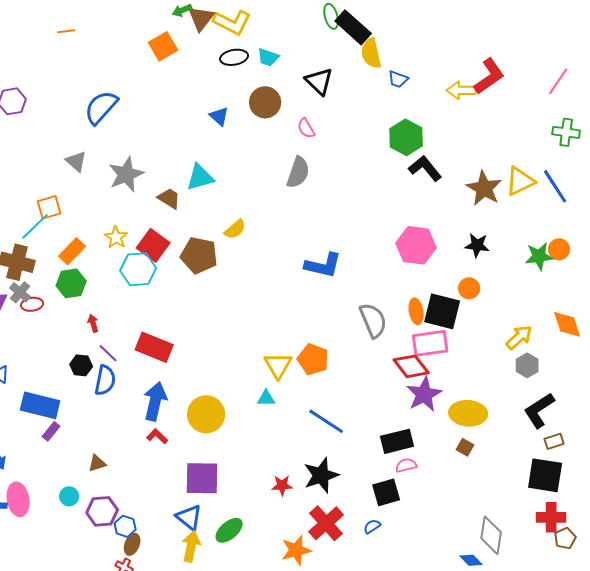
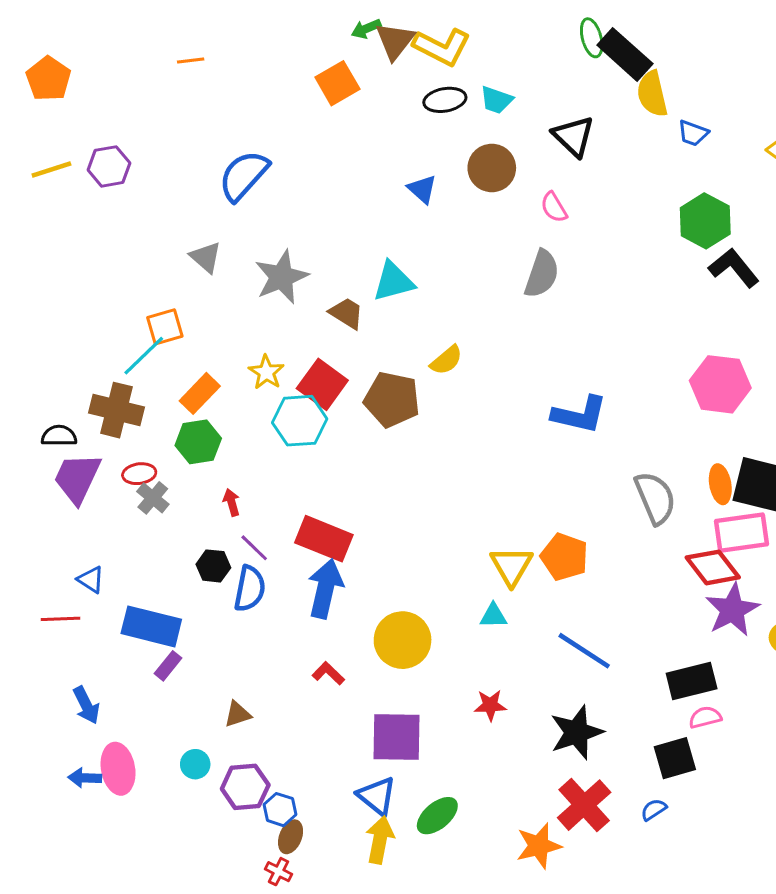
gray cross: (20, 292) -> (153, 498), moved
blue arrow: (155, 401) -> (325, 589), moved
red star: (282, 485) -> (490, 705), moved

